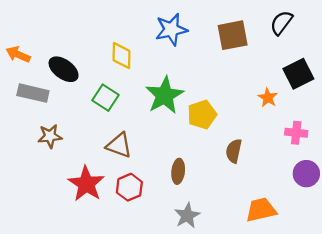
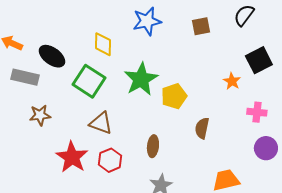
brown square: (233, 35) -> (201, 26), size x0.7
green square: (106, 98) -> (89, 81), size x1.4

